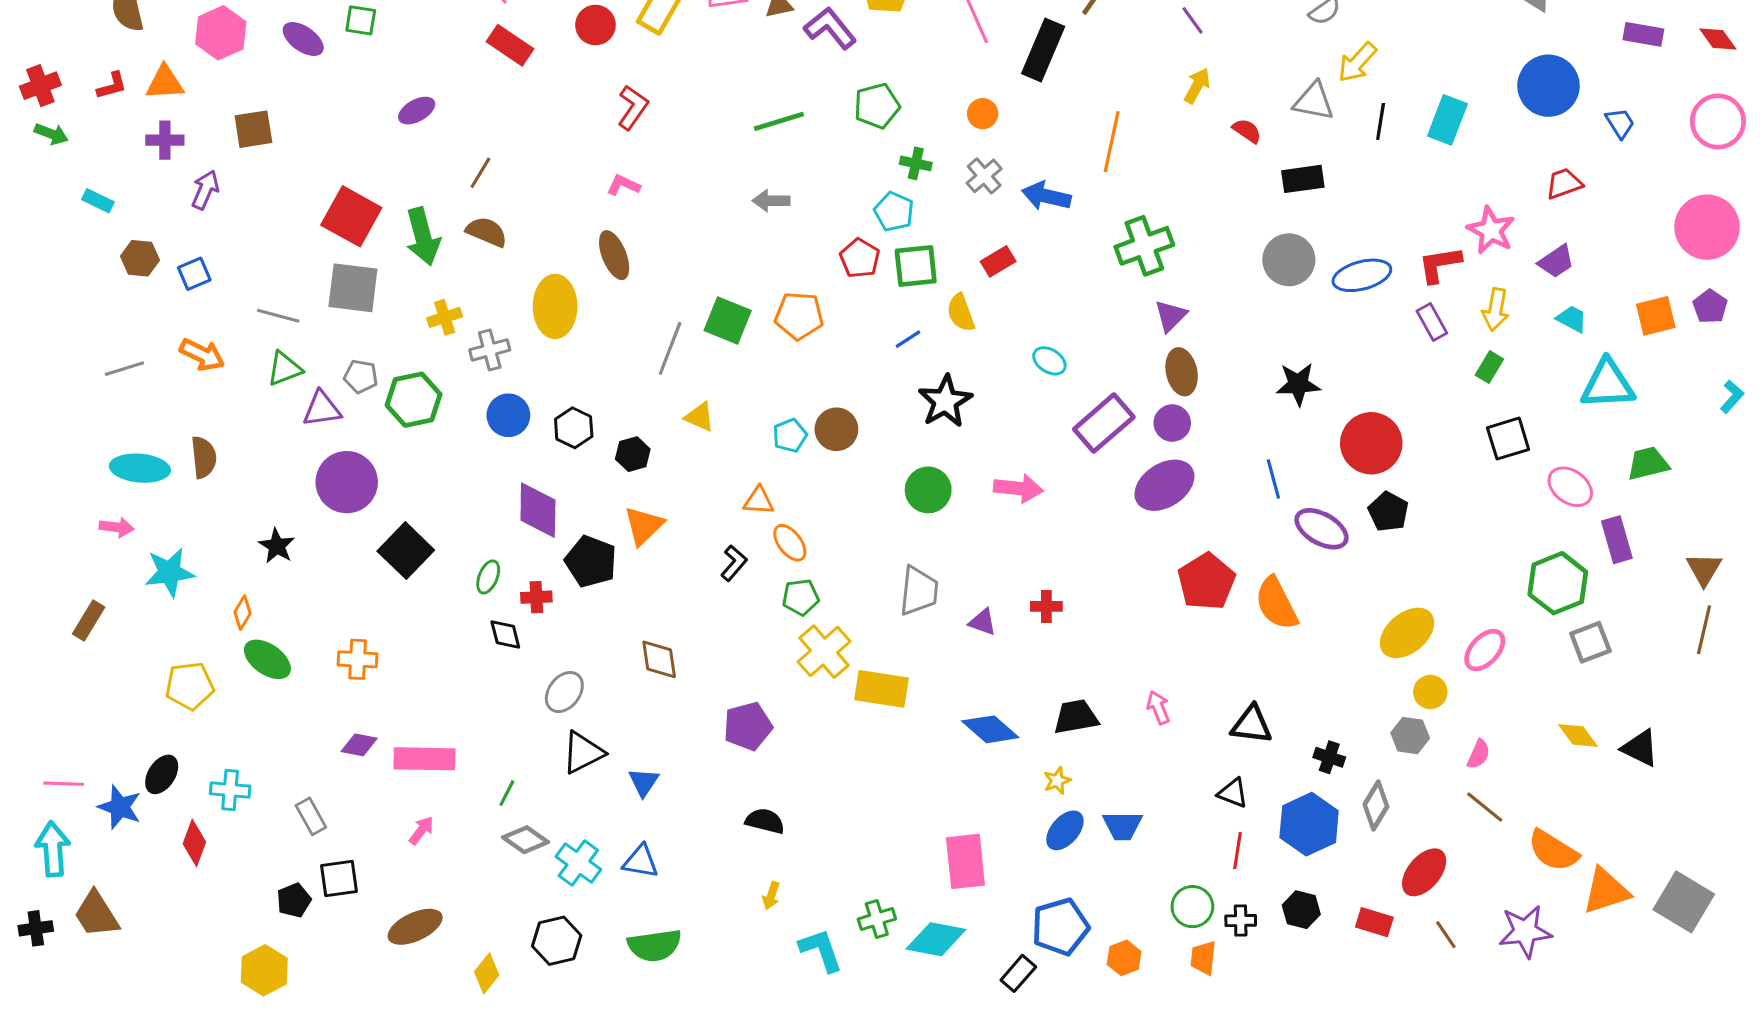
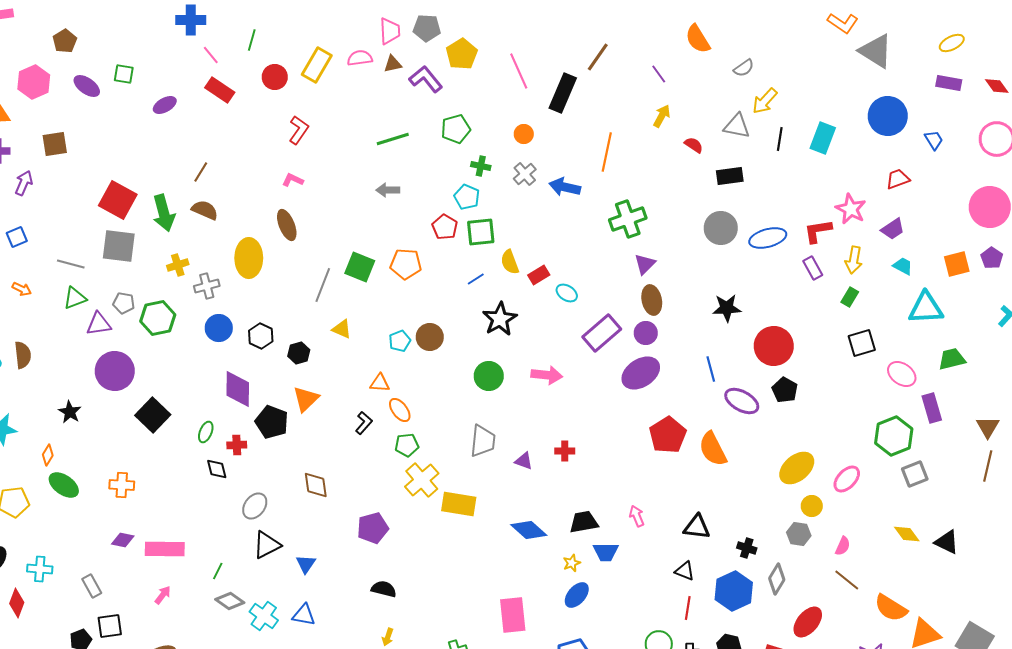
purple ellipse: (417, 111) -> (165, 105), moved
red rectangle: (998, 261) -> (539, 275), moved
orange arrow: (202, 355) -> (22, 289), size x0.7
blue trapezoid: (1122, 826) -> (606, 552), moved

